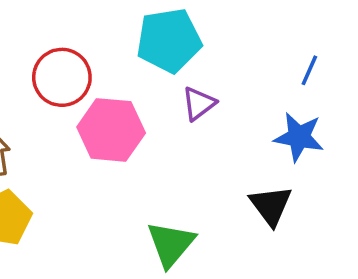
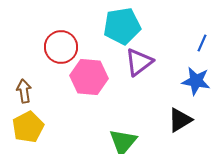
purple triangle: (199, 104) -> (139, 62), size x1.4
black triangle: (271, 205) -> (180, 120), turned 36

